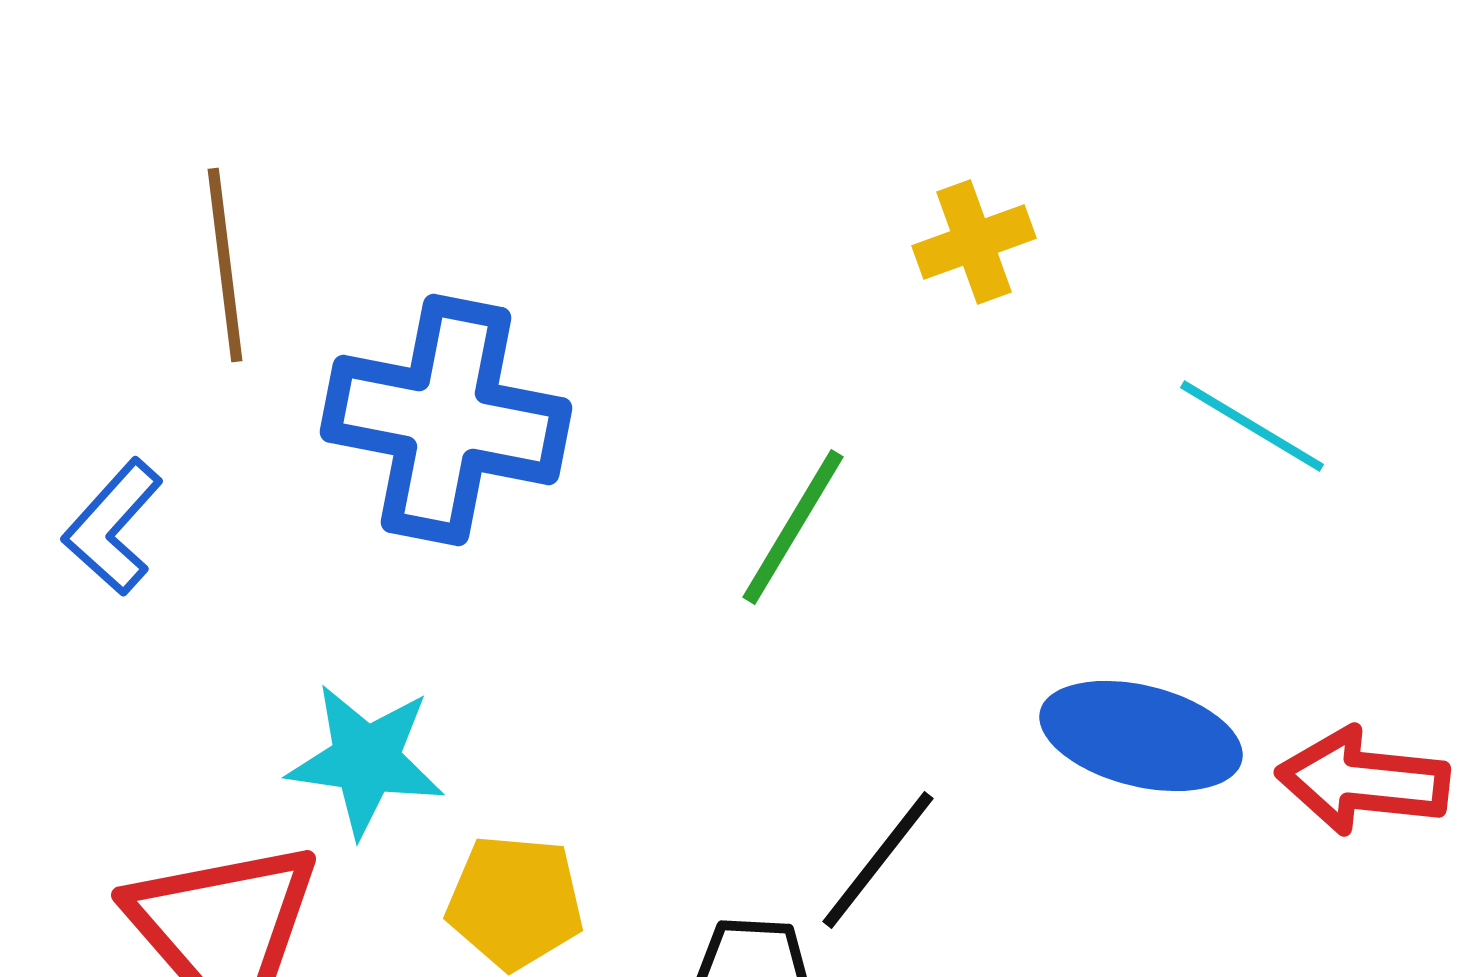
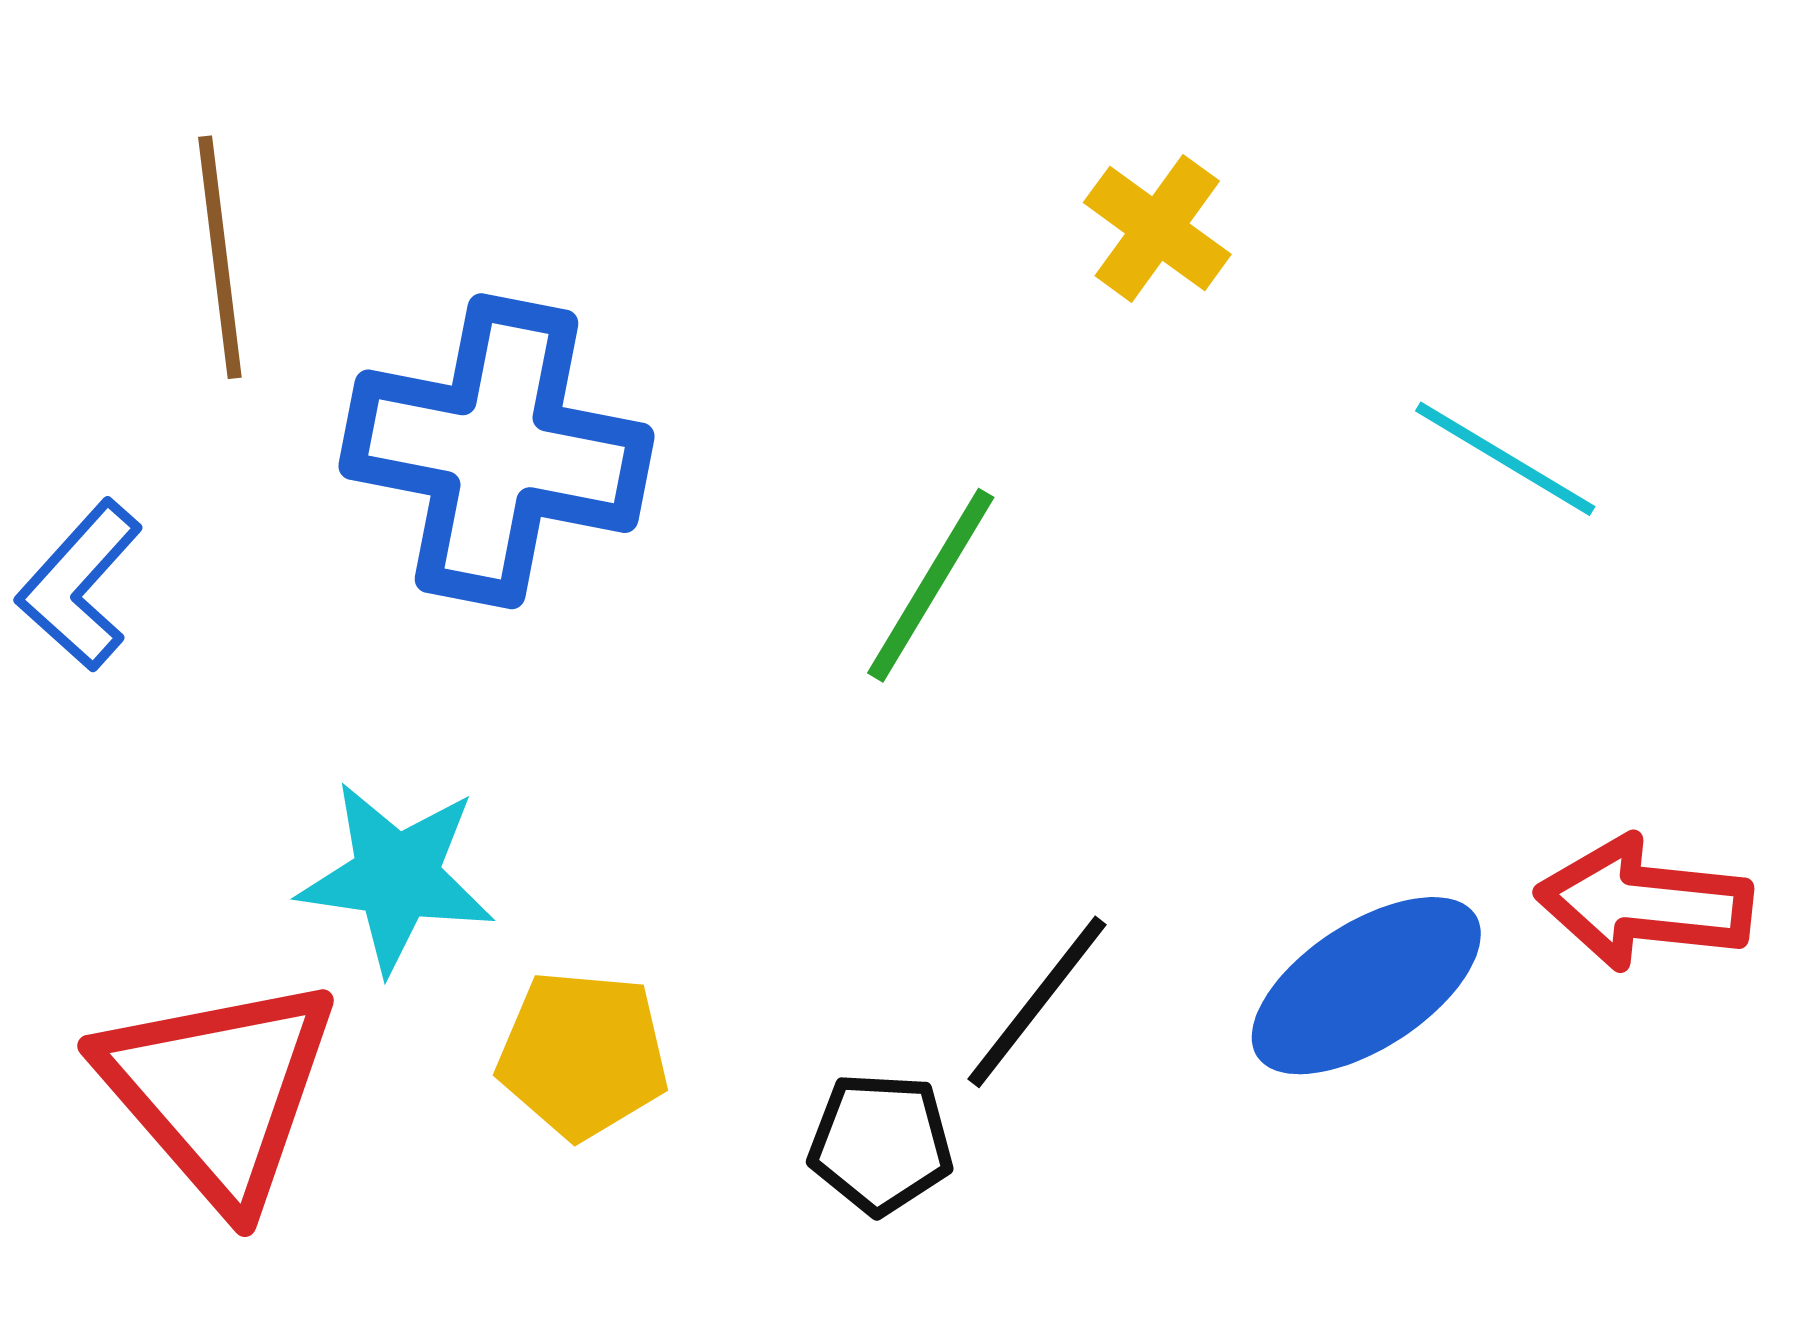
yellow cross: (974, 242) -> (1157, 228), turned -34
blue ellipse: (1141, 736) -> (1366, 986), moved, turned -47

